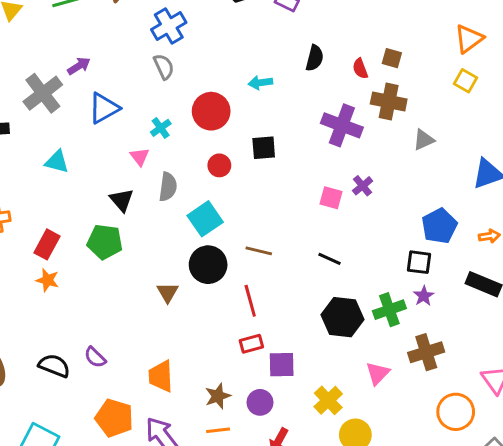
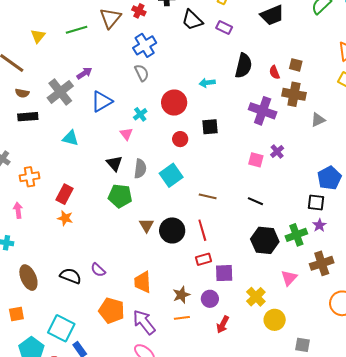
black semicircle: (315, 58) -> (244, 66), size x1.4
gray semicircle: (168, 187) -> (140, 169), moved
green pentagon: (105, 242) -> (120, 196), moved
black circle: (208, 265) -> (172, 230), moved

